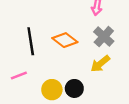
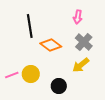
black line: (31, 41) -> (30, 26), moved
yellow circle: (52, 90) -> (31, 74), moved

